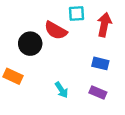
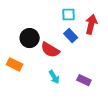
red semicircle: (56, 30) -> (50, 50), moved
blue rectangle: (100, 63) -> (71, 36), moved, turned 32

